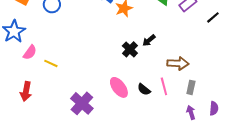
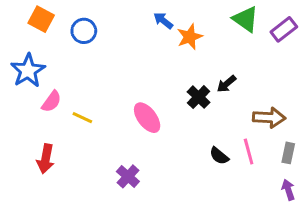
pink ellipse: (119, 87) -> (147, 118), moved
purple cross: (82, 103) -> (128, 176), size x0.7

